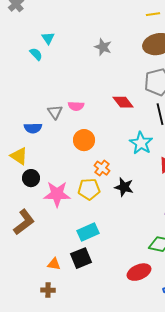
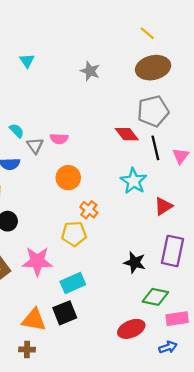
yellow line: (153, 14) -> (147, 33), turned 48
cyan semicircle: (36, 54) -> (17, 131), moved
red diamond: (123, 102) -> (127, 134), moved
black star: (124, 187) -> (135, 262), moved
pink star: (57, 194) -> (37, 261), moved
orange triangle: (54, 264) -> (34, 320), size x1.6

